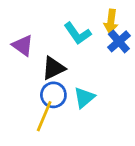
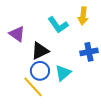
blue cross: (119, 41) -> (89, 52), moved, turned 30
yellow line: (44, 116) -> (33, 87), turned -65

